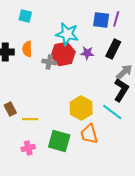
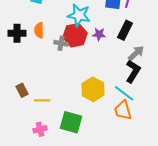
orange trapezoid: (89, 134) -> (123, 110), moved

